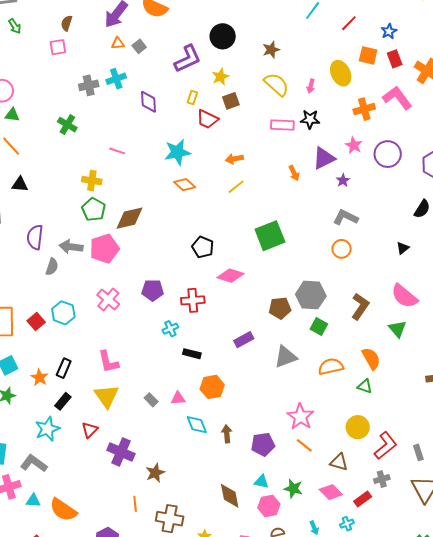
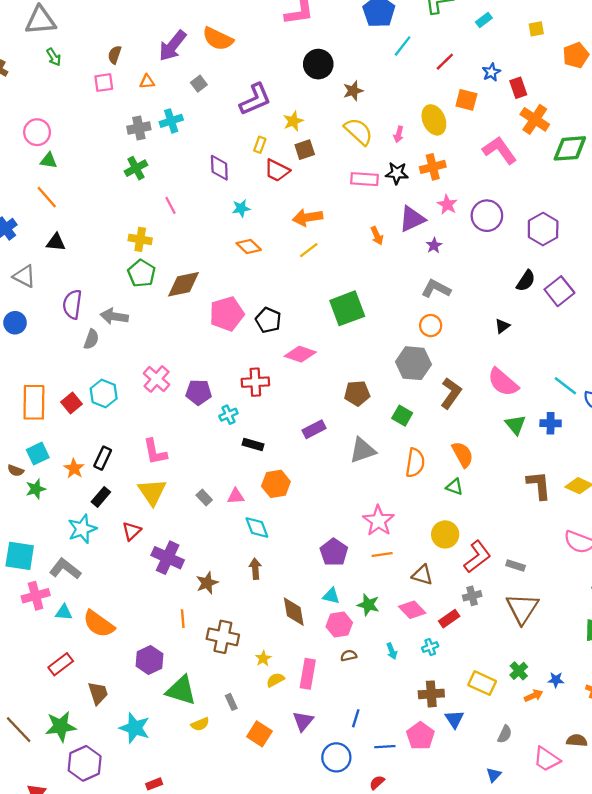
black circle: (223, 36) -> (318, 64), moved
orange triangle: (118, 43) -> (147, 82), moved
red rectangle: (395, 59) -> (518, 88), moved
purple diamond: (149, 102) -> (219, 168), moved
orange cross: (364, 109) -> (433, 167), moved
green cross: (67, 125) -> (136, 168), moved, turned 30
pink line: (117, 151) -> (170, 205), turned 42
cyan star: (178, 152) -> (241, 208), size x0.6
orange arrow: (234, 159) -> (307, 217), size x1.4
pink pentagon: (104, 249) -> (227, 314), moved
purple pentagon: (153, 290) -> (199, 392), moved
gray hexagon: (311, 295) -> (413, 363), moved
green triangle: (397, 329) -> (516, 425), moved
orange semicircle: (331, 366) -> (415, 463), turned 110
brown arrow: (227, 434) -> (255, 569), moved
purple pentagon: (263, 444) -> (334, 552), turned -30
orange line: (304, 445) -> (382, 554), turned -48
gray rectangle: (418, 452) -> (516, 566), turned -56

